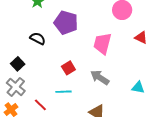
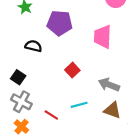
gray arrow: (100, 77) -> (109, 85), moved
cyan line: (64, 92) -> (79, 105), moved

